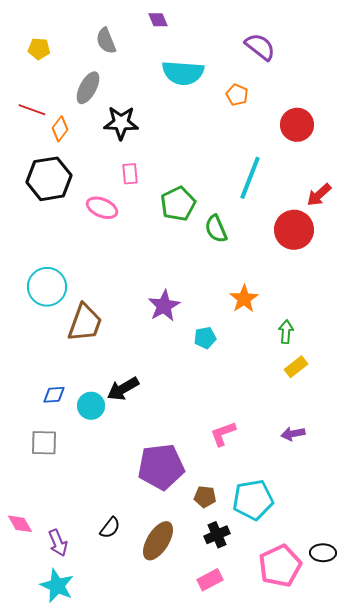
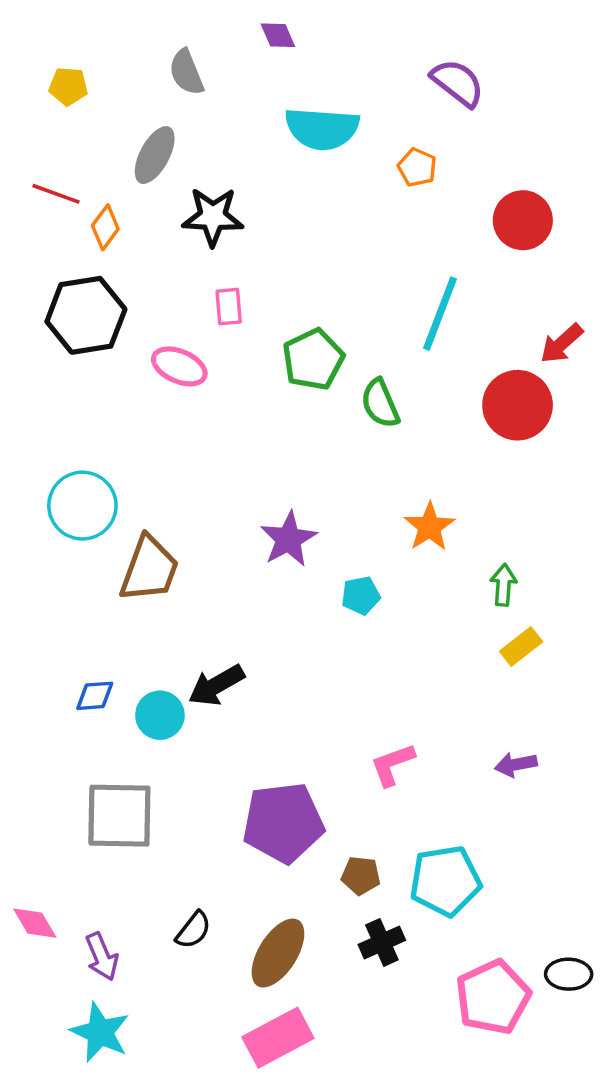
gray square: (44, 443) -> (119, 816), moved, size x1.5
pink rectangle: (210, 580) -> (278, 1038), moved, size x1.5

